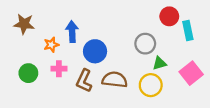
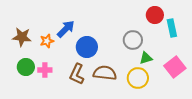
brown star: (24, 24) -> (22, 37), moved
blue arrow: (72, 32) -> (66, 29), turned 48
pink cross: (59, 69) -> (45, 70), moved

